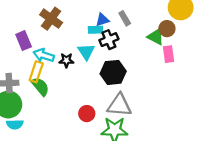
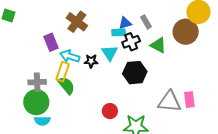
brown circle: (167, 29) -> (186, 32), size x1.6
green triangle: (156, 37) -> (158, 45), moved
pink rectangle: (169, 54) -> (189, 100), moved
gray triangle: (119, 105) -> (169, 102), moved

